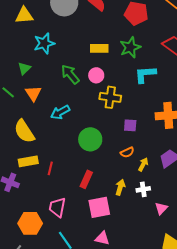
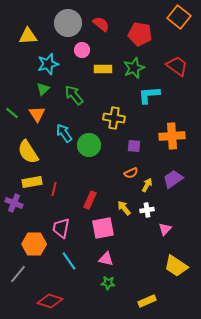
green triangle: (24, 68) -> (43, 89), moved
pink circle: (96, 75) -> (82, 50), moved
cyan arrow: (60, 112) -> (64, 133), turned 84
green circle: (90, 139) -> (89, 145), moved
yellow arrow: (120, 187) -> (124, 208), turned -56

